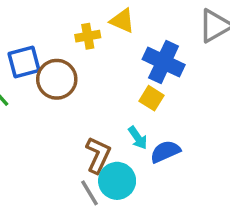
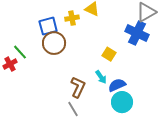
blue square: (24, 62) -> (48, 26), moved
blue cross: (164, 62) -> (137, 33), moved
cyan circle: (117, 181) -> (122, 102), moved

